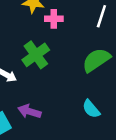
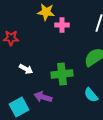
green cross: (36, 55) -> (62, 74), moved, turned 30

